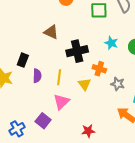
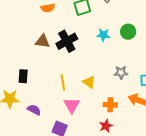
black cross: (77, 51) -> (67, 41), moved
orange cross: (99, 69) -> (110, 105), moved
purple semicircle: (37, 76) -> (34, 110), moved, turned -48

